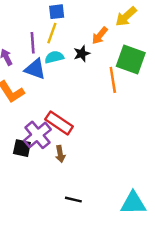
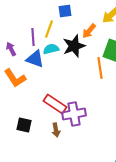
blue square: (57, 12) -> (65, 11), moved
black star: (82, 54) -> (74, 46), size x1.6
purple cross: (37, 135) -> (74, 114), moved, turned 30

